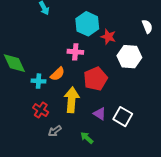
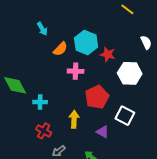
orange semicircle: (57, 74) -> (60, 49), moved
yellow arrow: (72, 100) -> (74, 119), size x0.7
white square: (123, 117) -> (125, 116), moved

